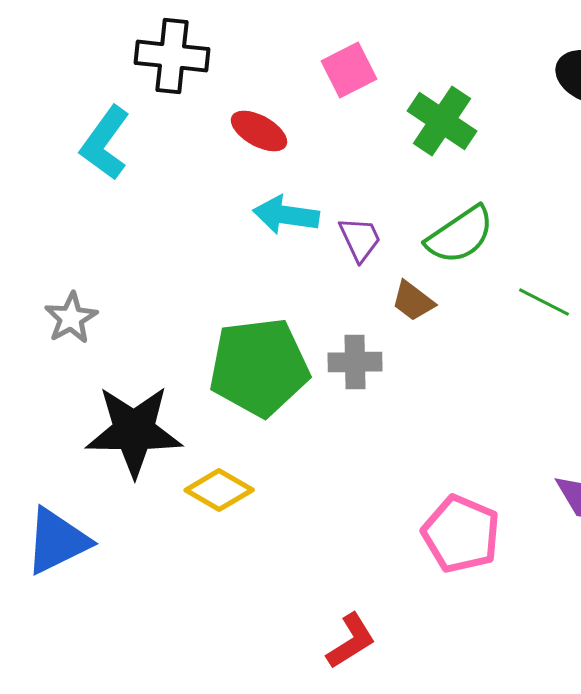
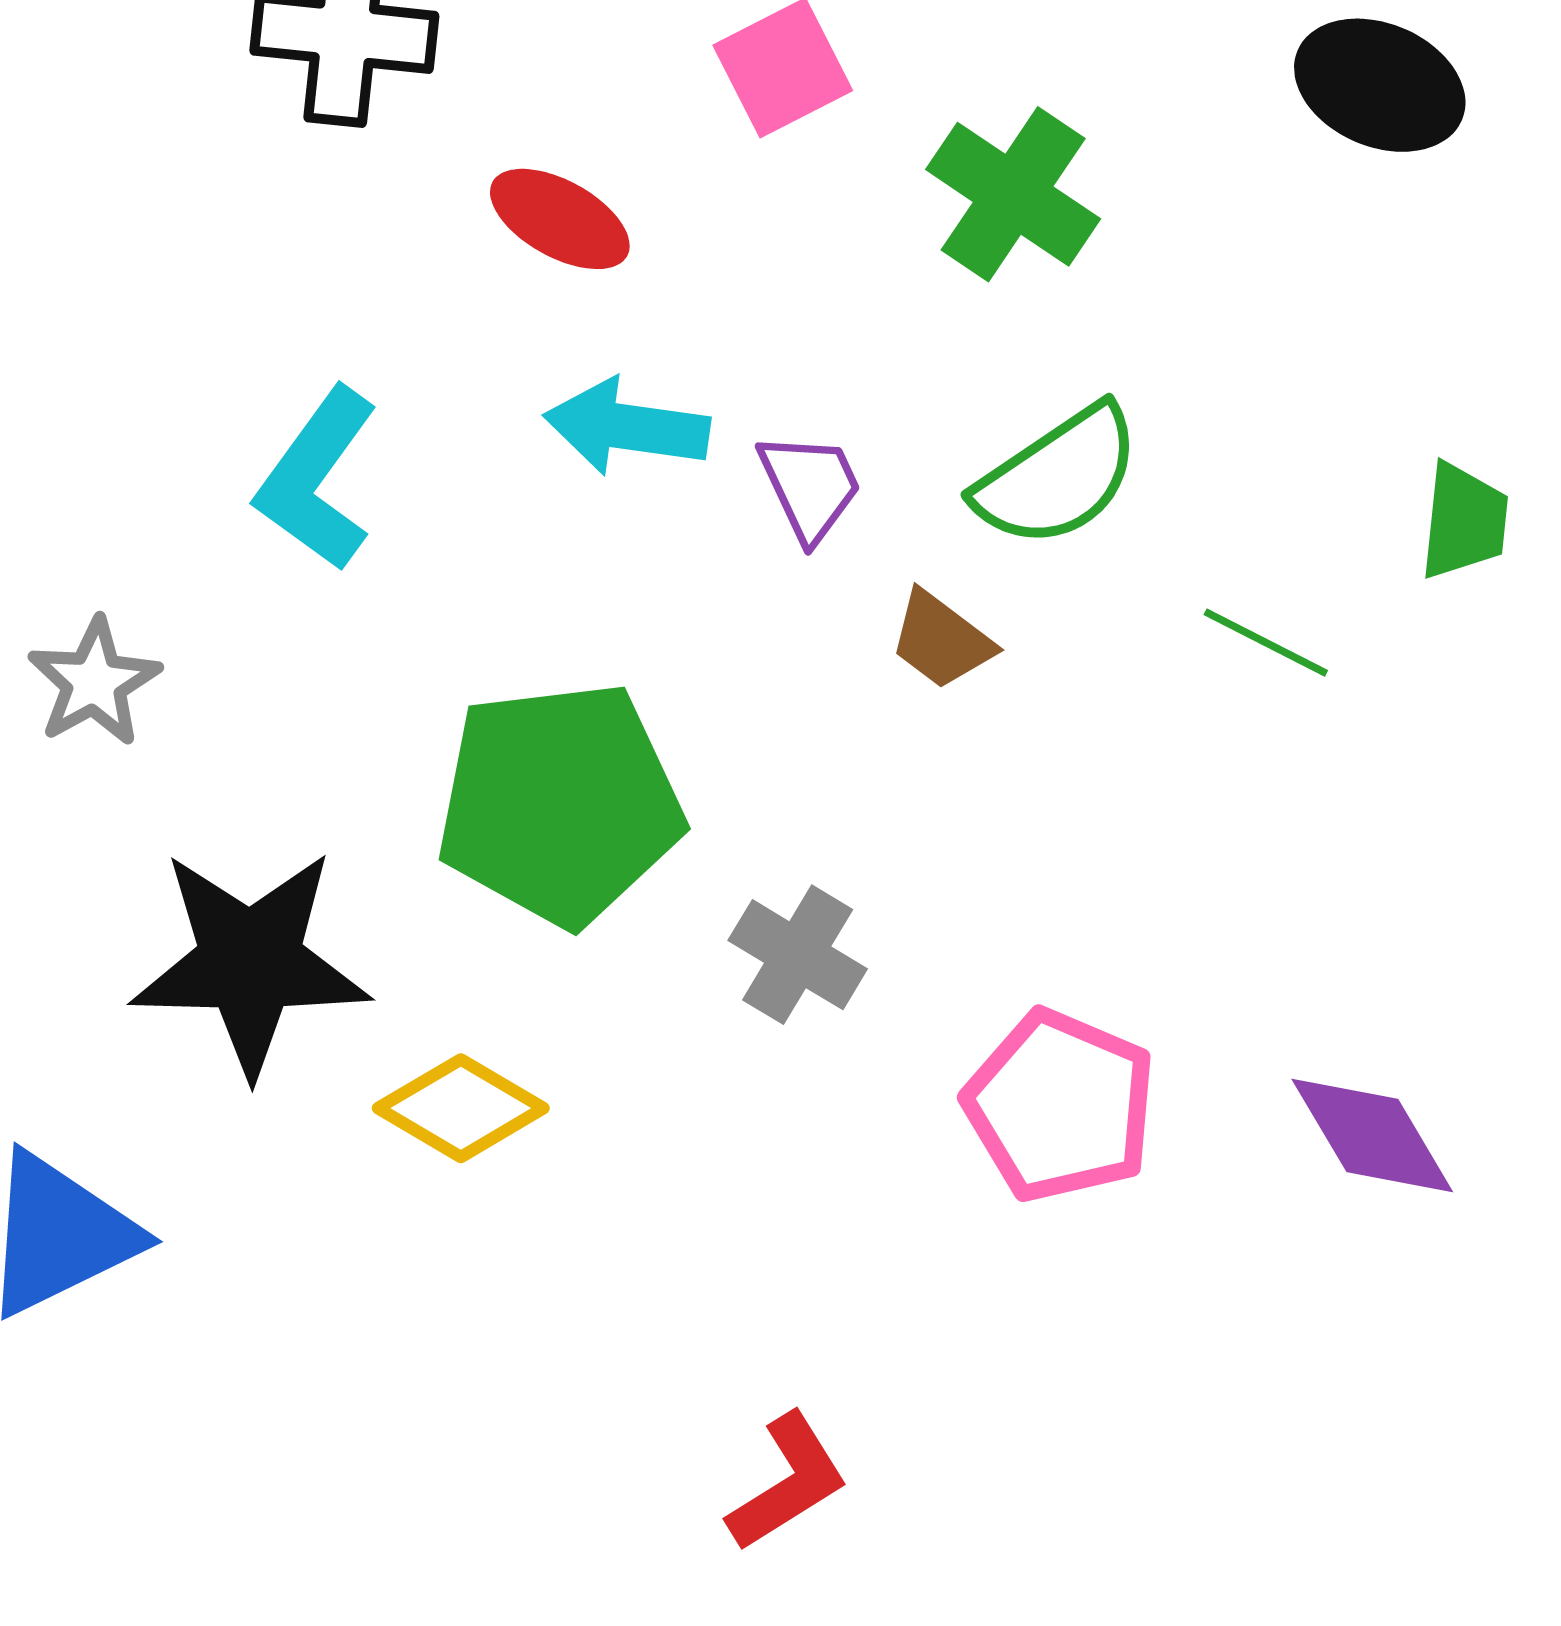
cyan L-shape: (105, 143) -> (317, 479), moved
gray cross: (355, 362) -> (798, 955), moved, turned 32
pink pentagon: (461, 534) -> (1060, 1106), moved

